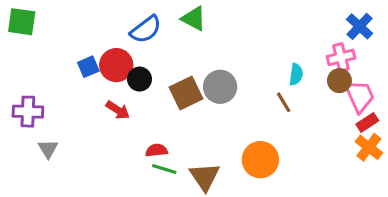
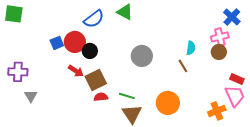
brown square: (186, 93) -> (96, 80), moved
pink trapezoid: (360, 96) -> (235, 96), moved
red rectangle: (367, 122) -> (237, 79), turned 56
orange cross: (369, 147) -> (217, 111), moved, turned 30
green line: (164, 169) -> (127, 96), moved

